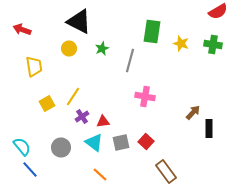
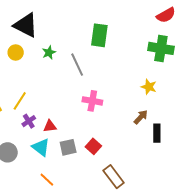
yellow star: (181, 44) -> (149, 87), moved
green cross: (213, 44) -> (161, 48), size x1.4
gray line: (130, 60) -> (77, 65), turned -40

